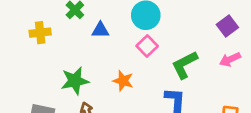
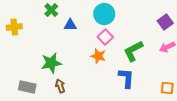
yellow cross: (40, 33) -> (14, 27), moved
orange star: (123, 81) -> (98, 56), moved

